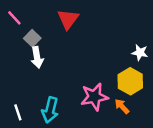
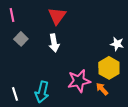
pink line: (14, 18) -> (12, 15), turned 32
gray square: (32, 38) -> (21, 39), moved
white arrow: (37, 57) -> (54, 43), moved

